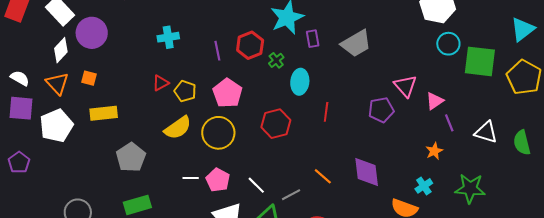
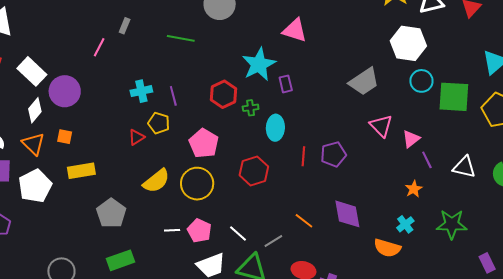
gray trapezoid: (356, 43) -> (364, 82), moved
purple line: (217, 51) -> (173, 96), moved
green cross: (276, 60) -> (251, 108), turned 35
yellow pentagon: (185, 91) -> (159, 123), moved
purple pentagon: (381, 110) -> (333, 154), moved

